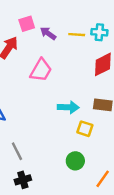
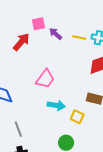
pink trapezoid: (41, 70) -> (45, 79), moved
cyan arrow: (68, 107) -> (56, 105), moved

